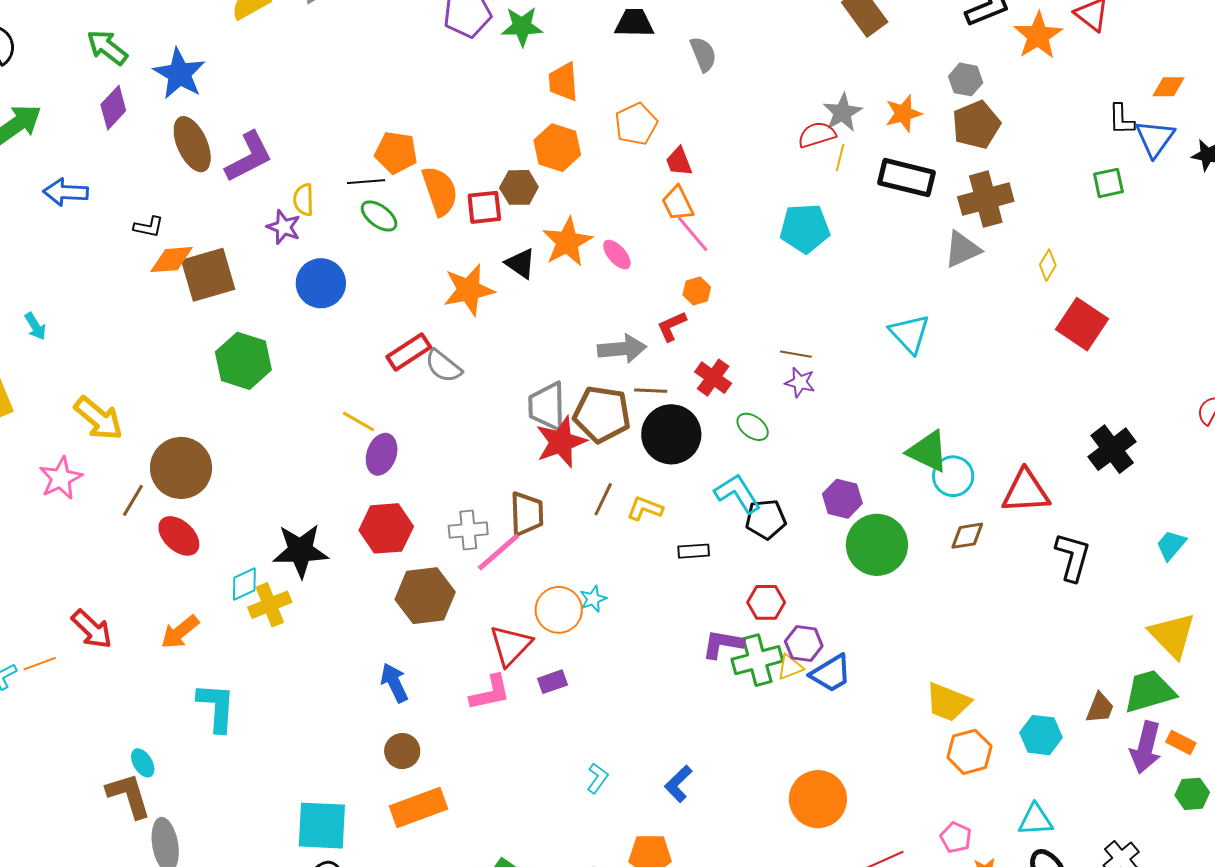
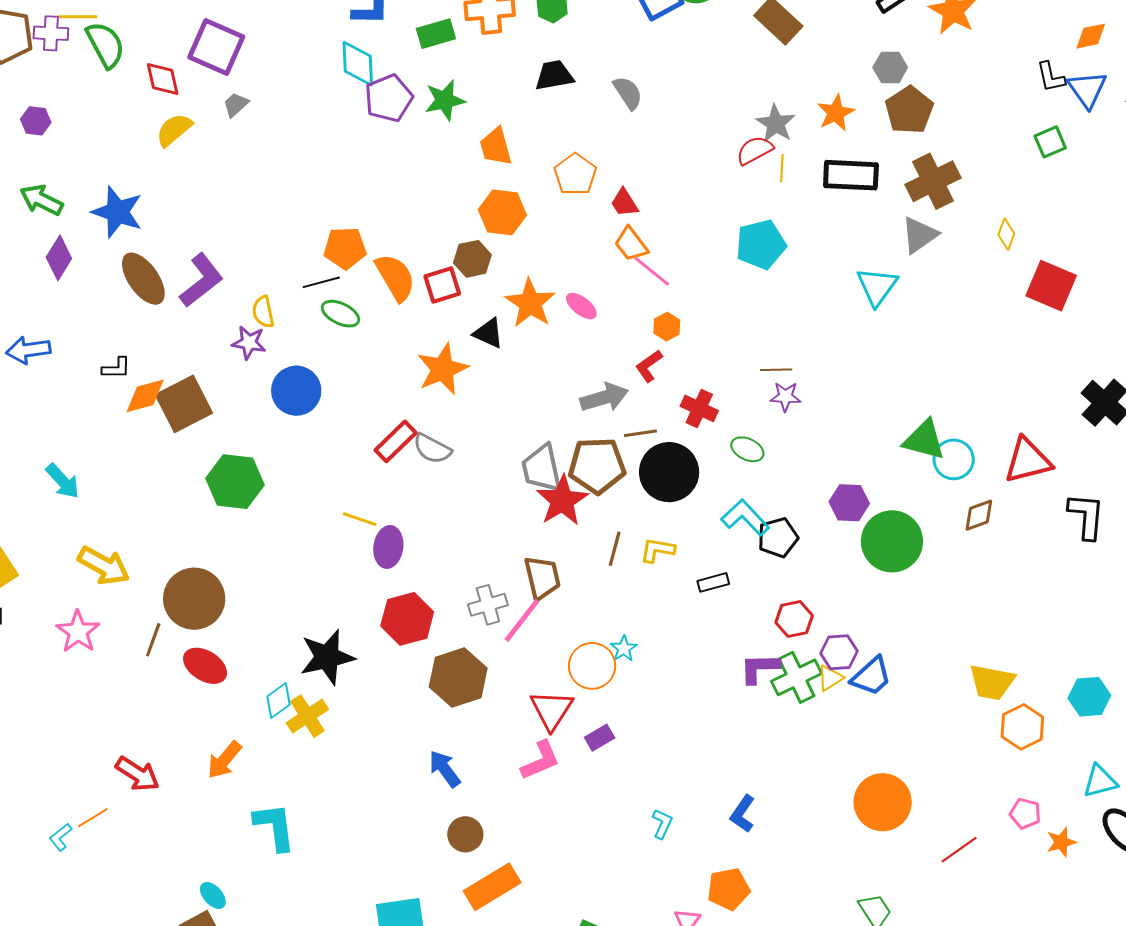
cyan arrow: (35, 326) -> (63, 481), moved, size x1.4
cyan triangle: (910, 334) -> (877, 286), moved, turned 30

